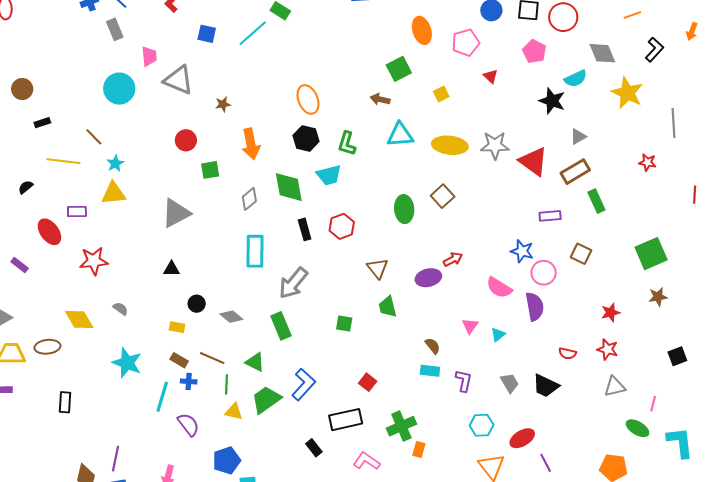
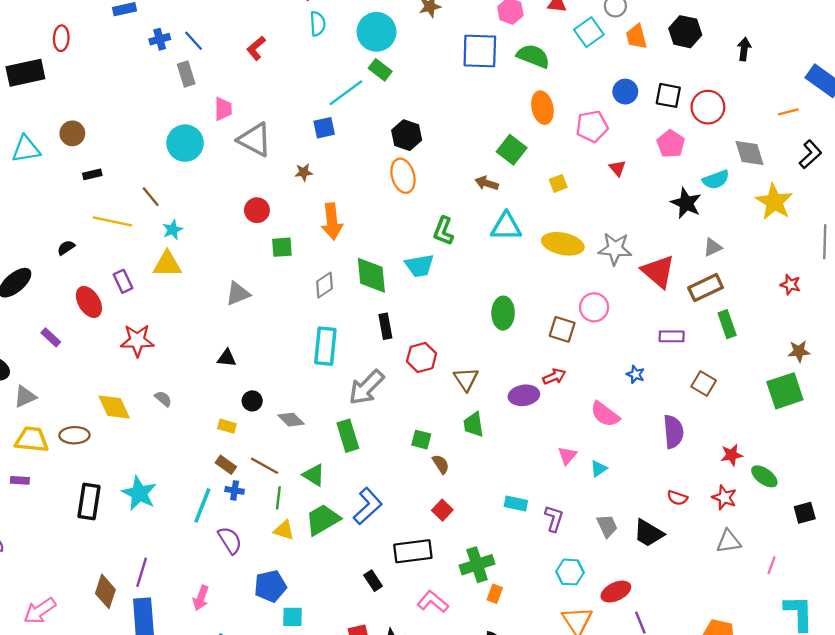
blue square: (207, 34) -> (324, 128), moved, turned -30
green square: (399, 69) -> (512, 150), turned -30
black hexagon: (306, 138) -> (407, 135), moved
brown square: (443, 196) -> (562, 329), moved, turned -35
purple rectangle: (77, 211) -> (123, 281), turned 60
gray triangle: (176, 213) -> (238, 294), size x0.7
red hexagon: (342, 226) -> (422, 357), moved
blue star: (522, 251) -> (635, 374), size x0.7
pink circle: (544, 273) -> (594, 307), moved
brown star: (658, 297) -> (799, 351), moved
purple semicircle: (535, 306) -> (673, 432), moved
brown semicircle: (433, 346) -> (441, 464), moved
cyan star: (127, 363) -> (139, 493), moved
black rectangle: (65, 402) -> (89, 501), size x1.4
green ellipse: (638, 428) -> (764, 476), moved

